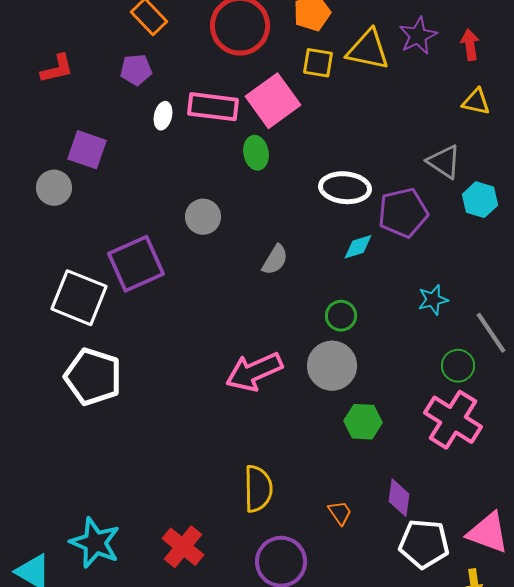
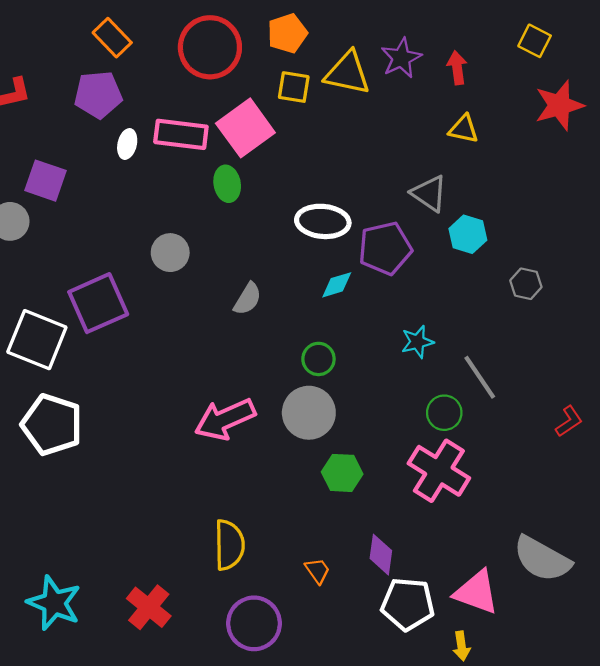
purple pentagon: (136, 70) -> (98, 95), size x1.4

